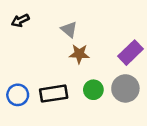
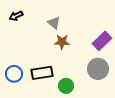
green circle: (93, 90) -> (66, 86), moved

